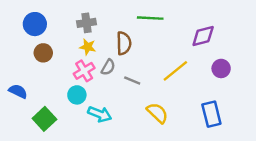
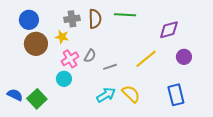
brown semicircle: (124, 43) -> (95, 19), moved
yellow star: (88, 47) -> (62, 37), moved
brown circle: (43, 53) -> (36, 44), size x1.5
gray line: (132, 80) -> (110, 67), turned -40
blue semicircle: (18, 91) -> (15, 95), moved
cyan arrow: (100, 114) -> (106, 95), moved, turned -54

